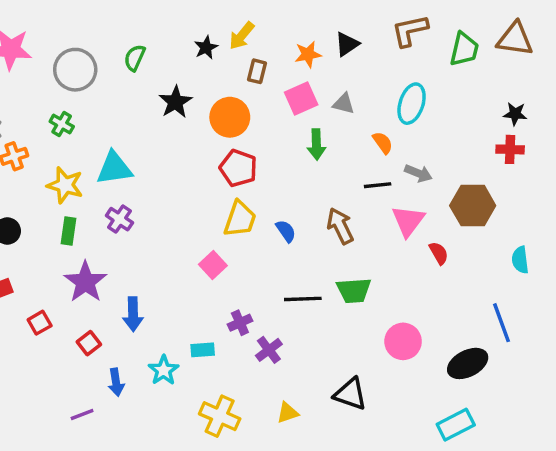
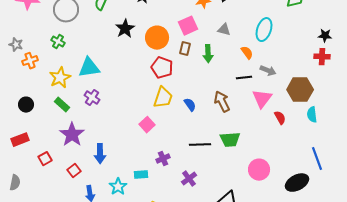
brown rectangle: (257, 71) -> (185, 49), moved
pink square: (301, 99) -> (188, 26), moved
yellow star: (65, 185) -> (60, 78), turned 30
green rectangle: (68, 231) -> (62, 105), turned -56
cyan semicircle: (520, 260) -> (312, 115), moved
purple cross: (269, 350) -> (189, 179), moved

